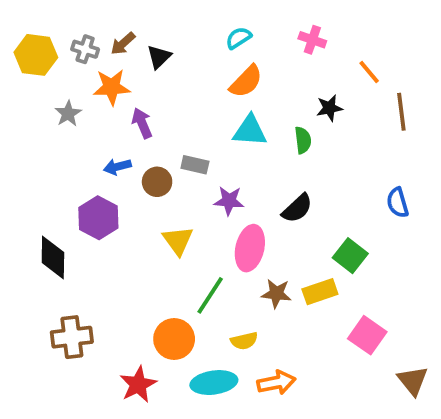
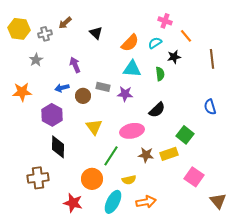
cyan semicircle: (238, 38) -> (155, 43), moved
gray cross: (85, 49) -> (45, 34), moved, turned -32
black triangle: (159, 57) -> (96, 33), moved, turned -32
orange line: (369, 72) -> (186, 36), moved
orange star: (112, 87) -> (22, 92), moved
purple star: (229, 201) -> (125, 94), moved
pink ellipse: (250, 248) -> (132, 131), turned 65
black diamond: (53, 258) -> (58, 147), moved
cyan ellipse: (214, 383) -> (113, 202), turned -55
red star: (138, 384) -> (73, 203), turned -30

